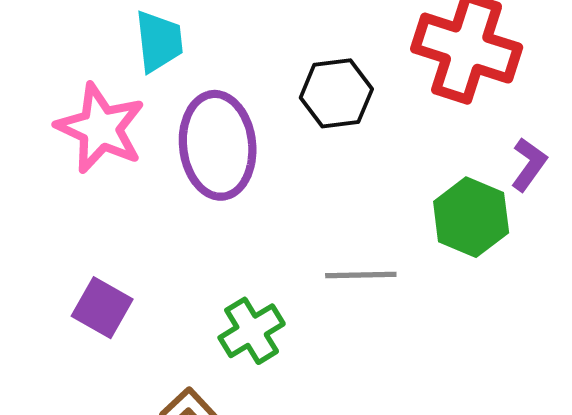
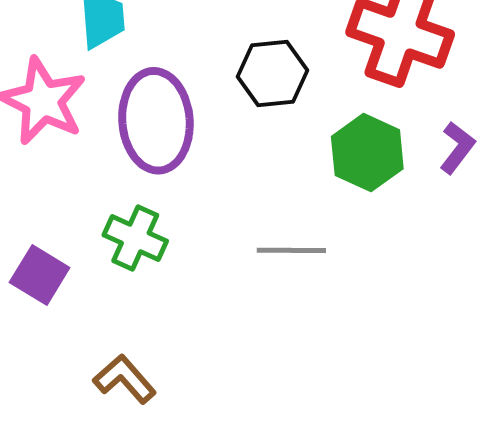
green hexagon: (471, 217) -> (367, 153), moved
green cross: (252, 331) -> (135, 238), moved, turned -36

